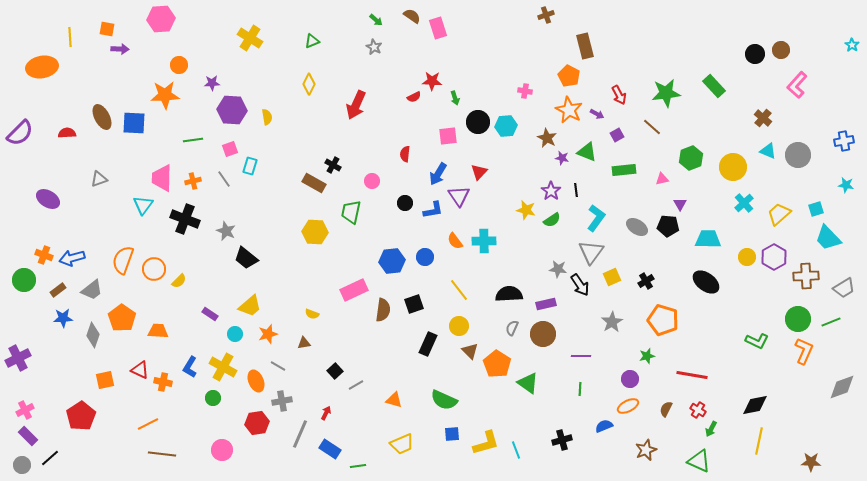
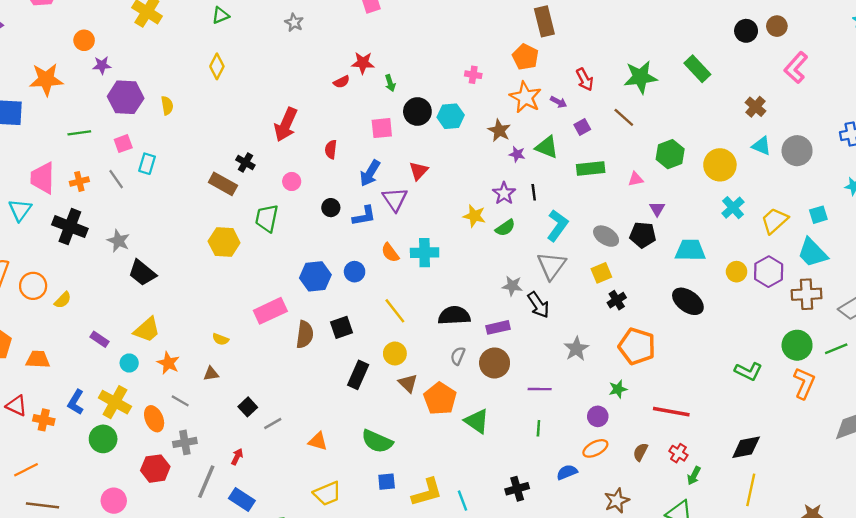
orange circle: (179, 65) -> (84, 40), moved
red arrow: (356, 105) -> (286, 125), moved
cyan trapezoid: (828, 238) -> (812, 253), moved
yellow square: (612, 277) -> (601, 273), moved
orange star: (268, 334) -> (168, 363), turned -30
green circle: (213, 398) -> (103, 439), size x1.5

